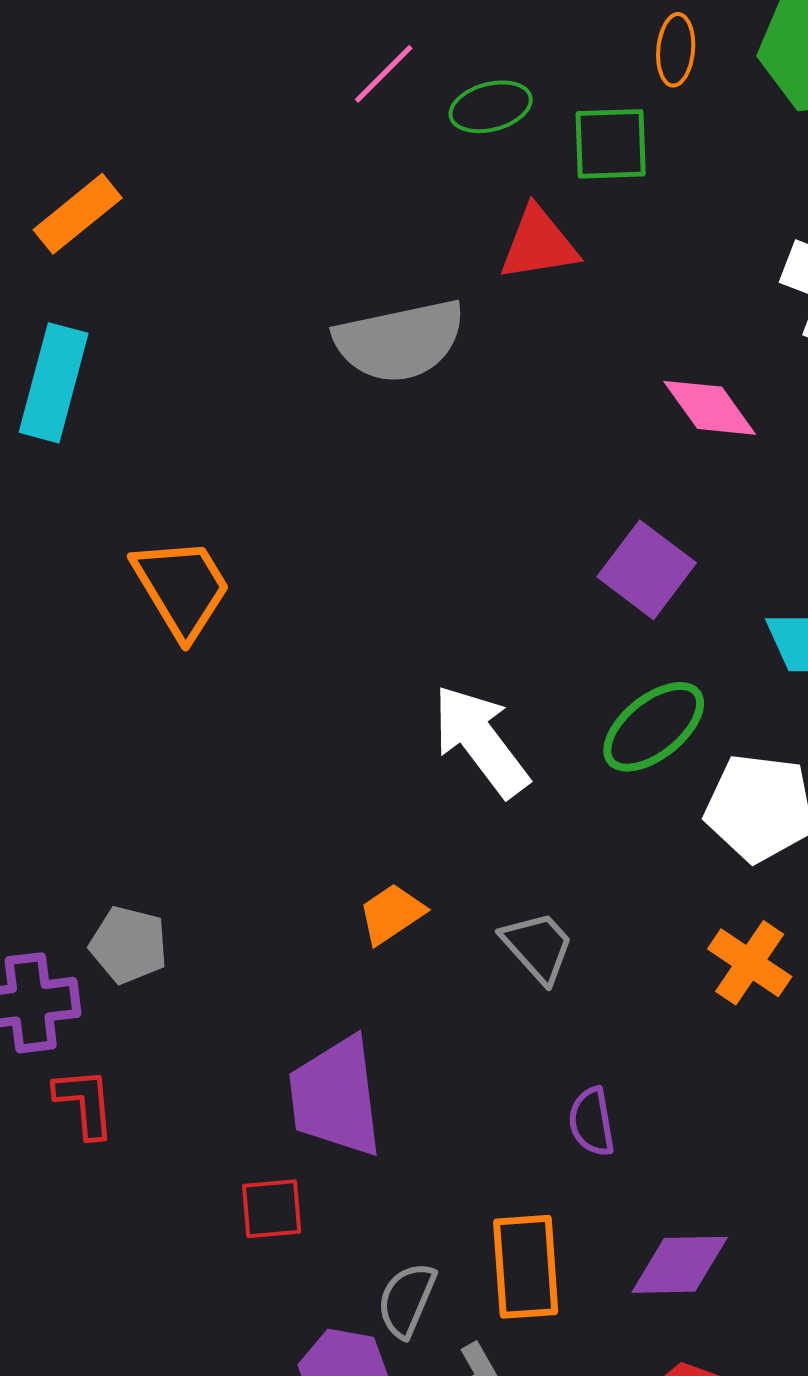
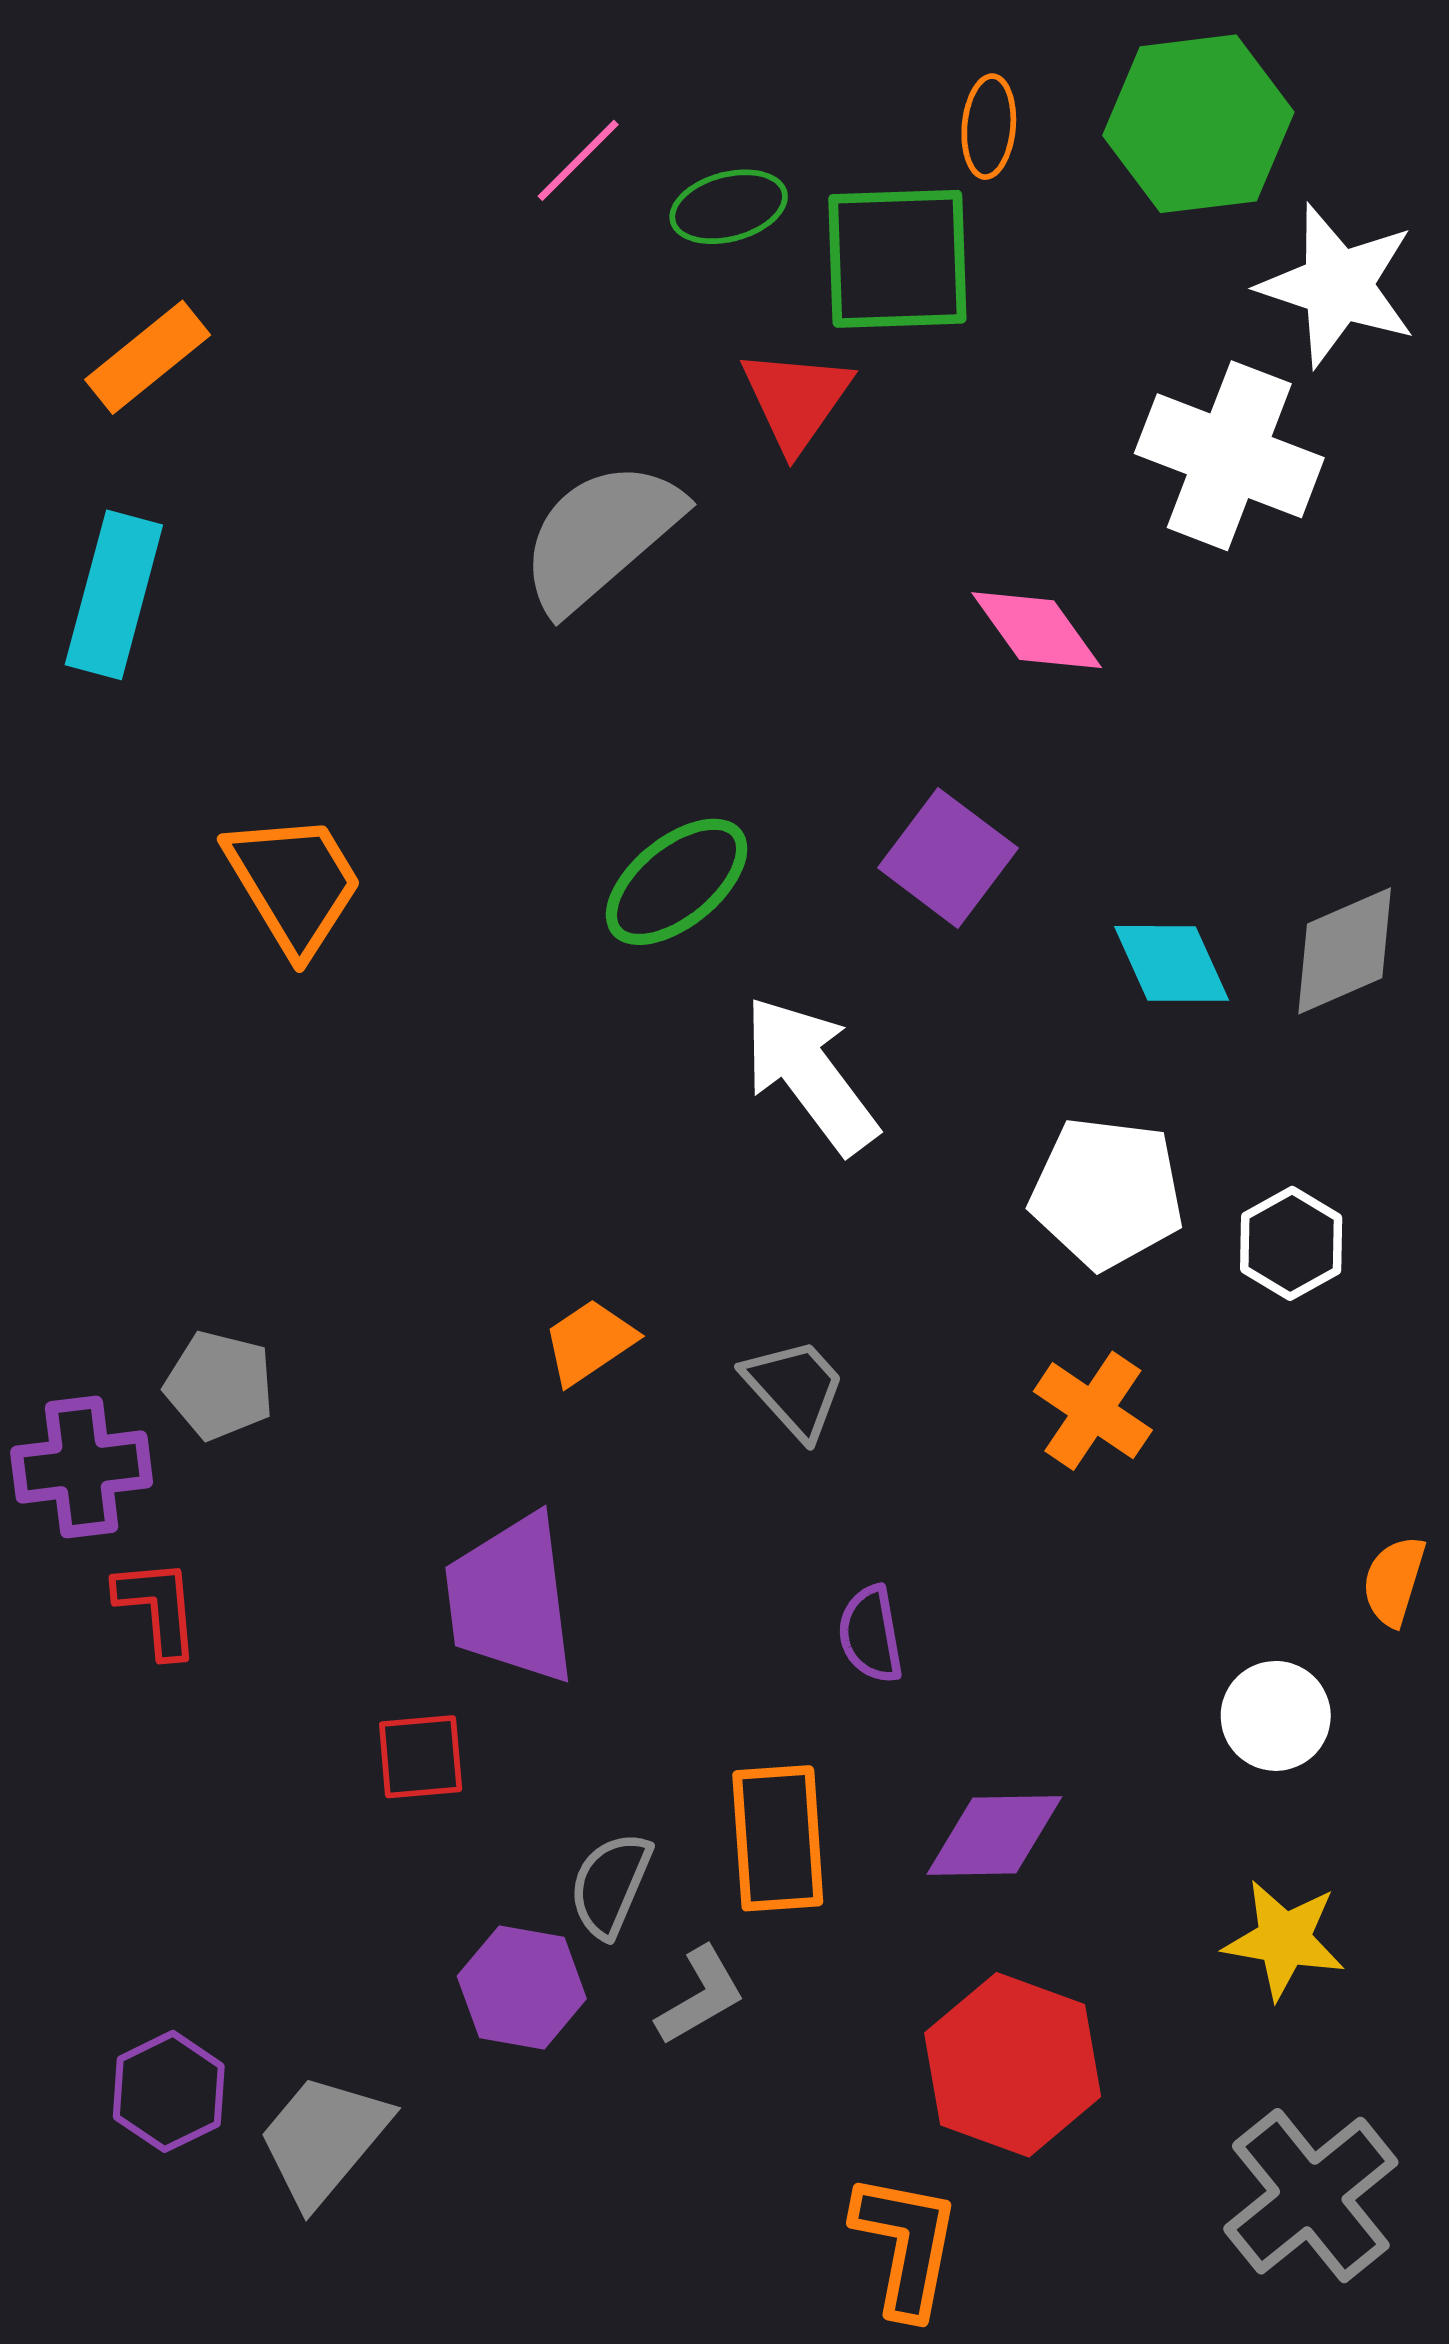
green square: (611, 144) -> (897, 259), size x1.4
red triangle: (539, 244) -> (796, 399), turned -46
gray semicircle: (400, 341) -> (601, 536), turned 151
green ellipse: (654, 727) -> (677, 882), moved
white arrow: (481, 741) -> (810, 1075), moved

